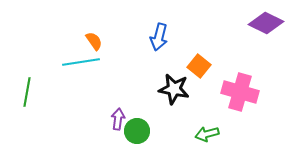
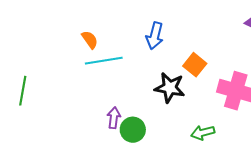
cyan line: (81, 62) -> (104, 61), moved

